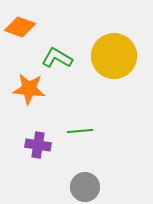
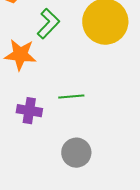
green L-shape: (57, 58) -> (48, 24), turned 104

